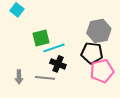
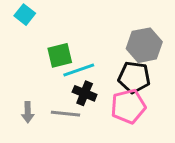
pink pentagon: (102, 71) -> (128, 106), moved

